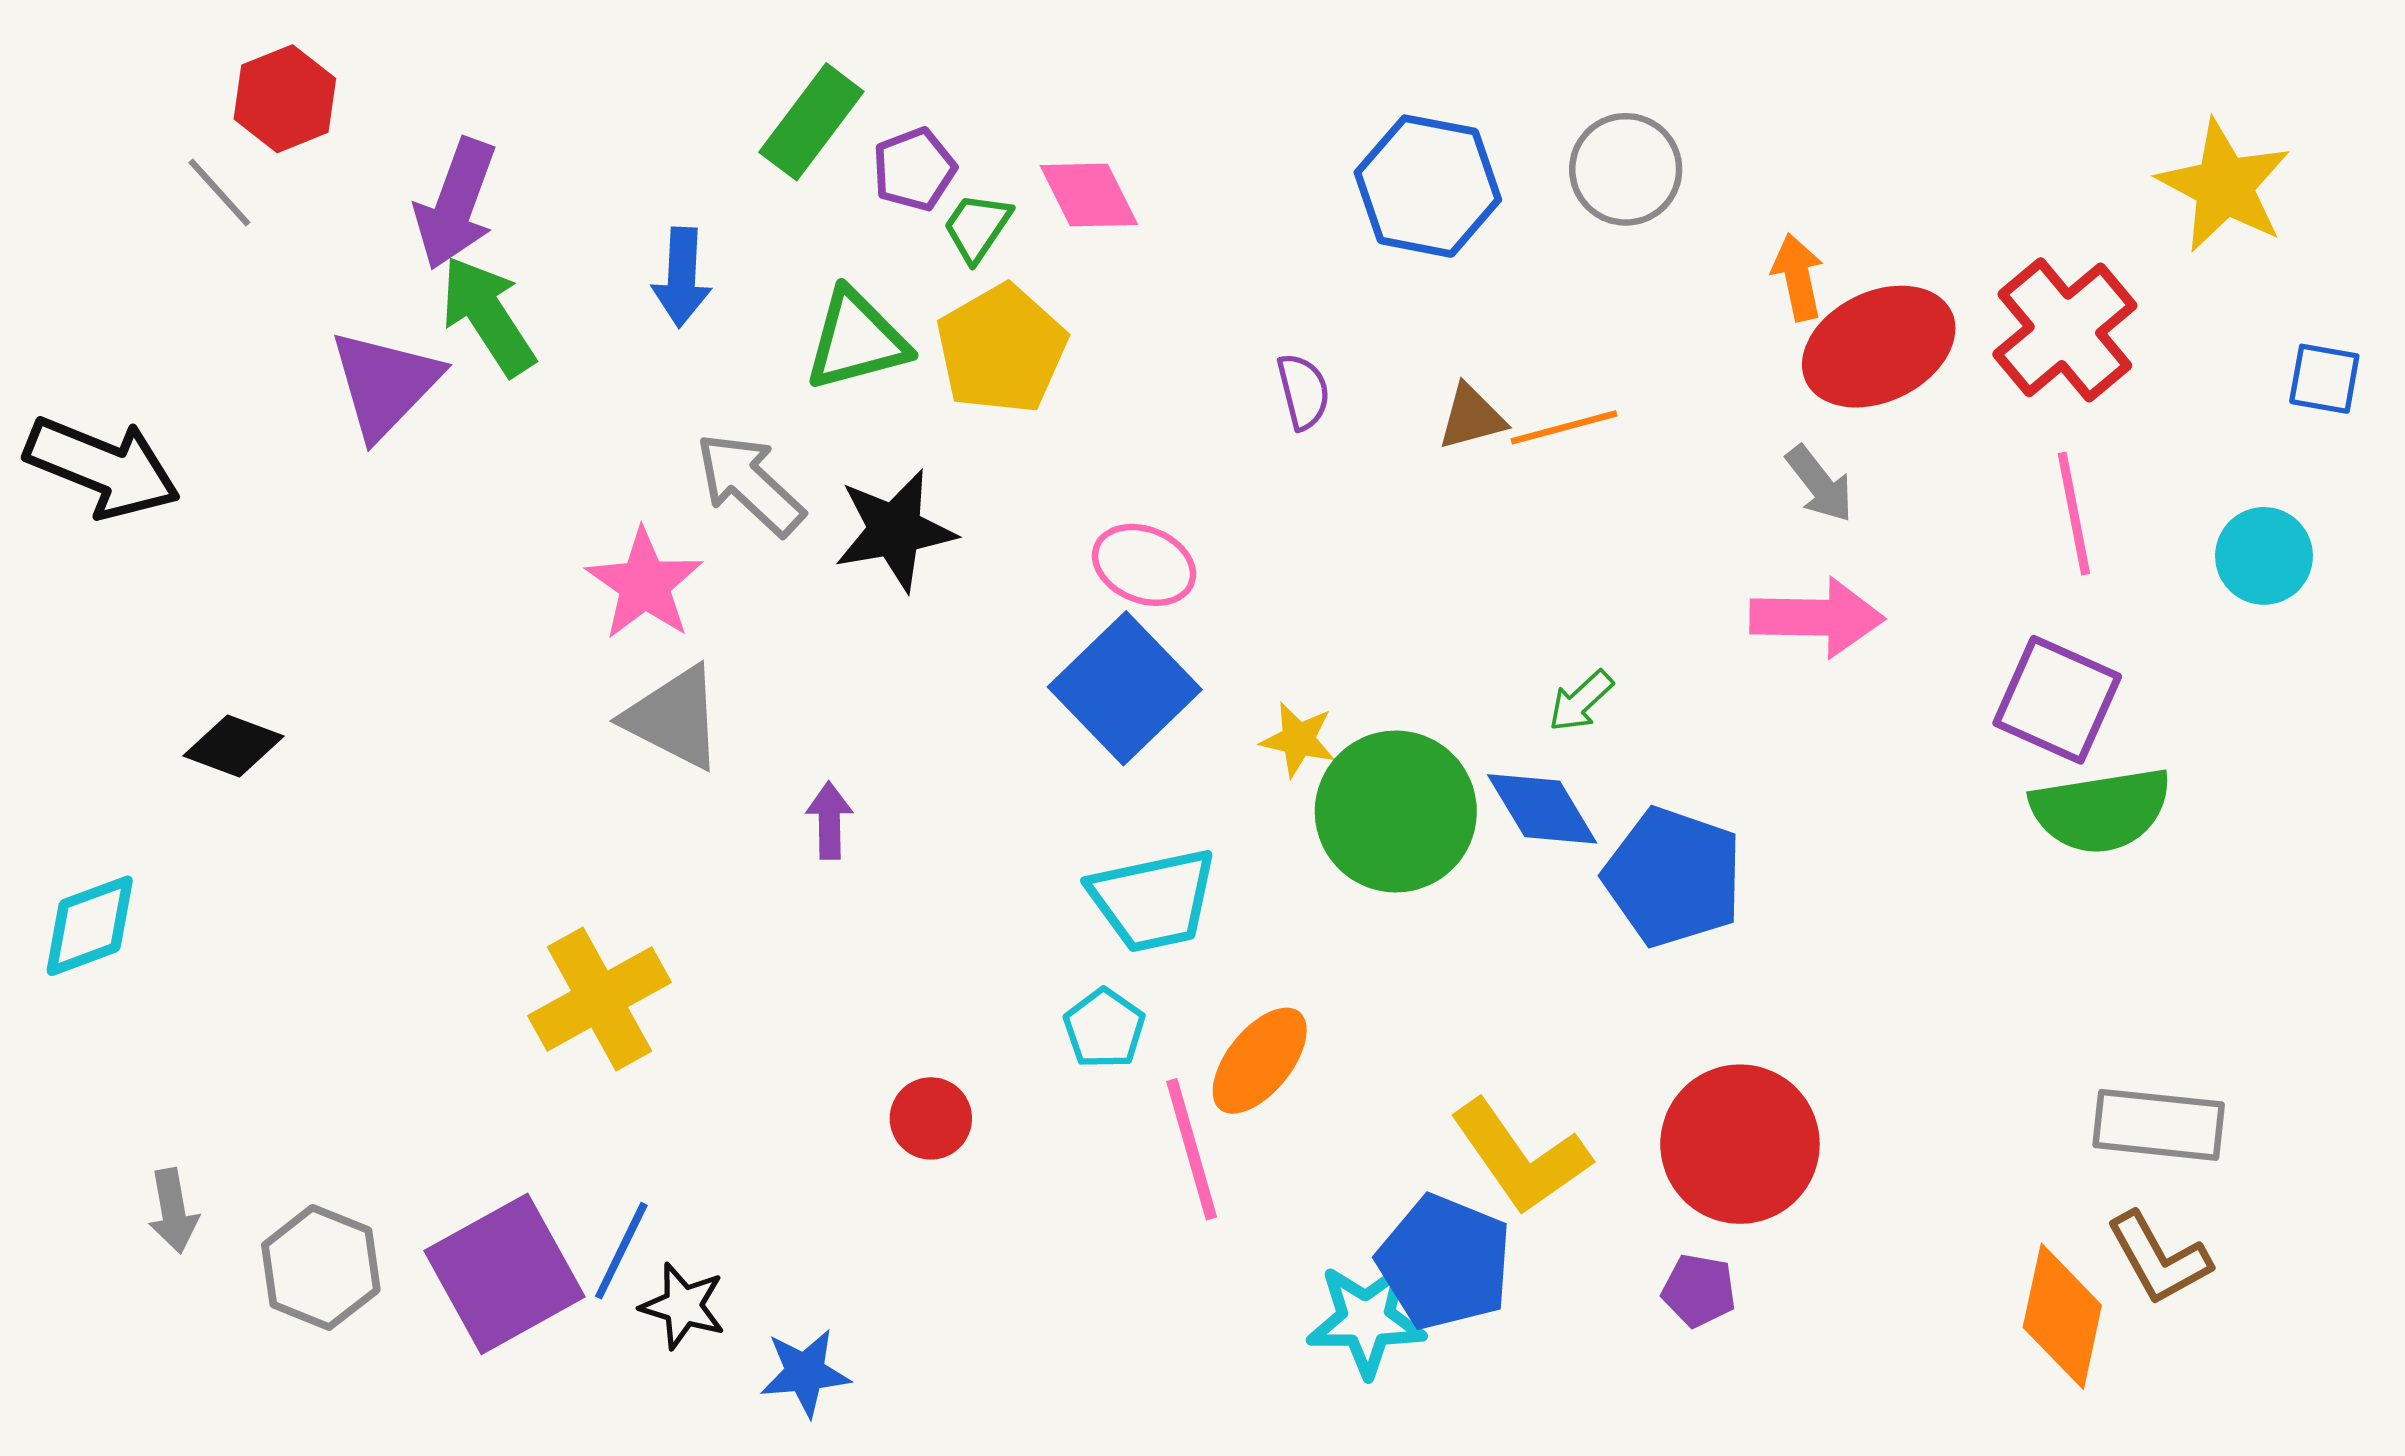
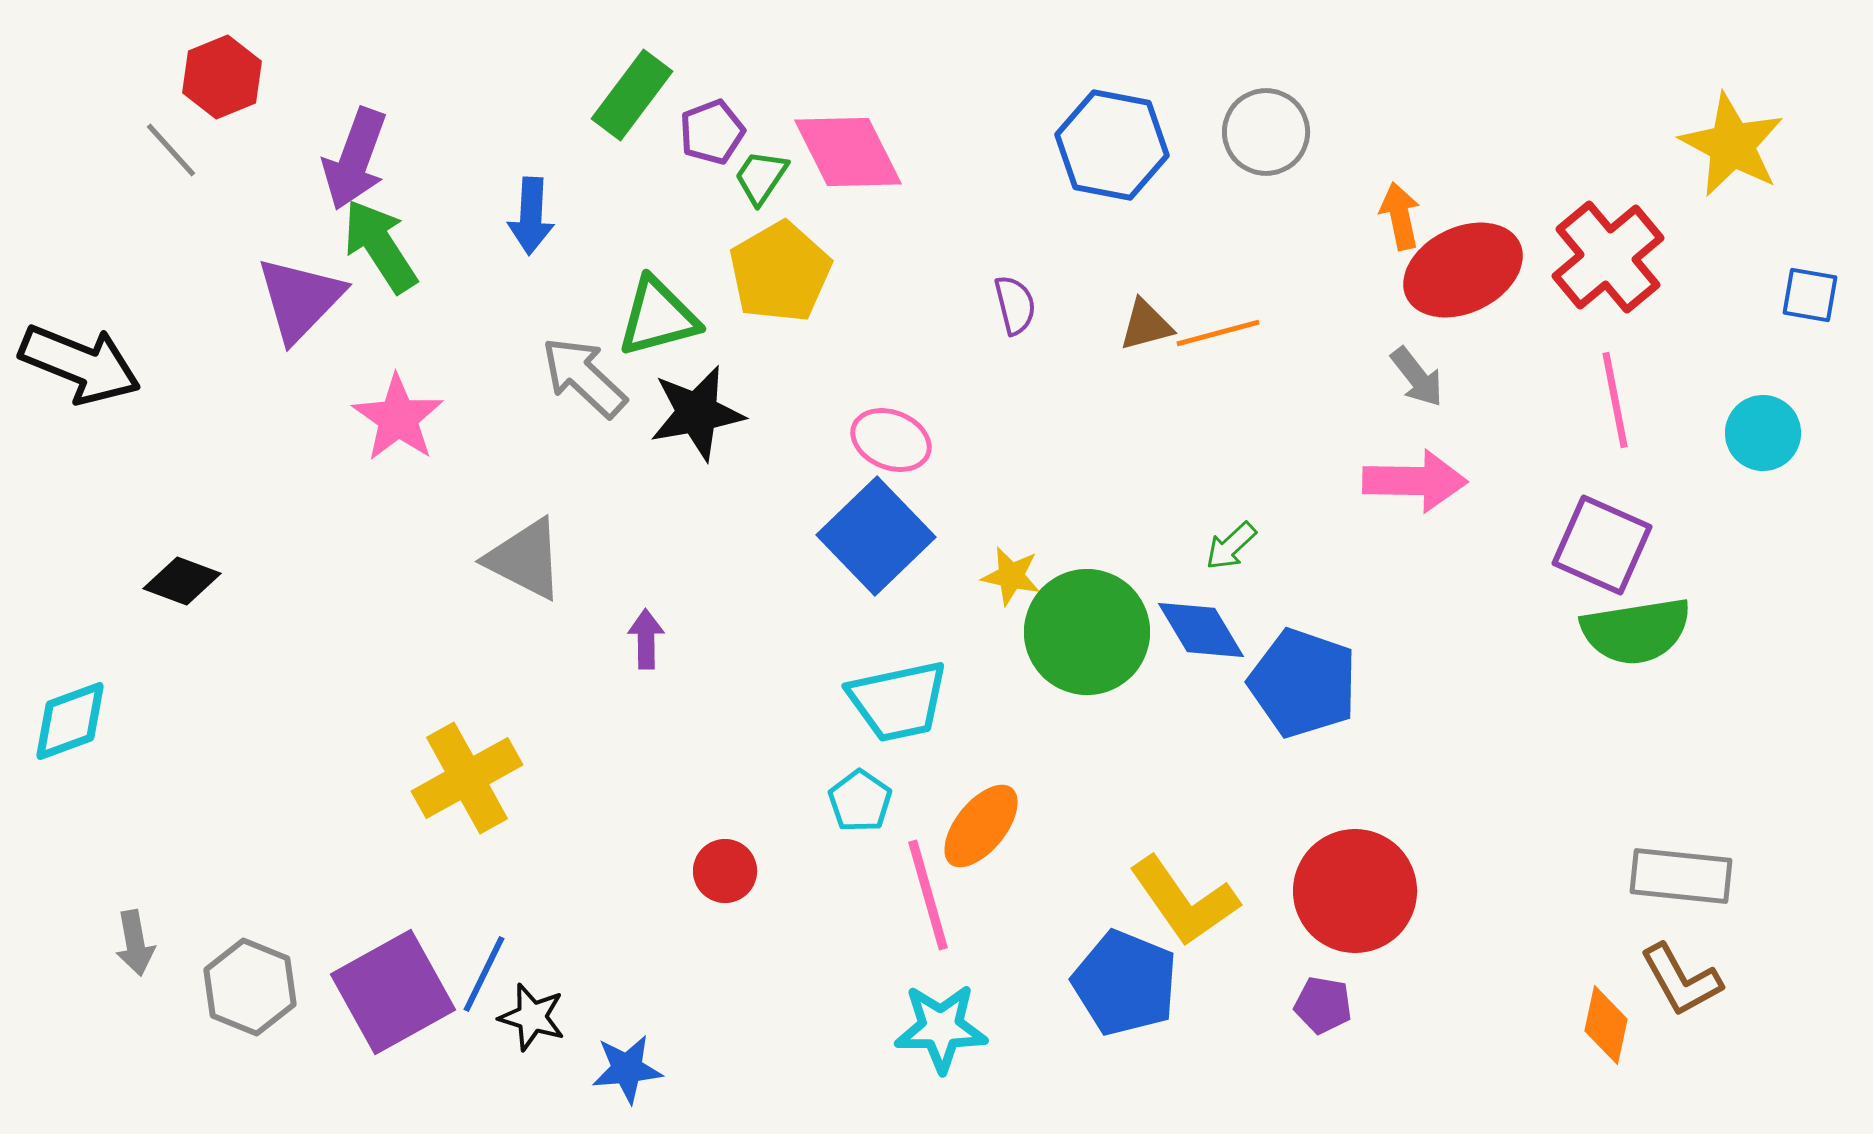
pink diamond: (1089, 195) -> (848, 152), size x1.4
green triangle: (856, 340) -> (658, 317), moved
pink star: (644, 584) -> (398, 418), moved
orange diamond: (2062, 1316) -> (1606, 1025), size x0.7
cyan star: (1366, 1320) -> (941, 1028), moved

